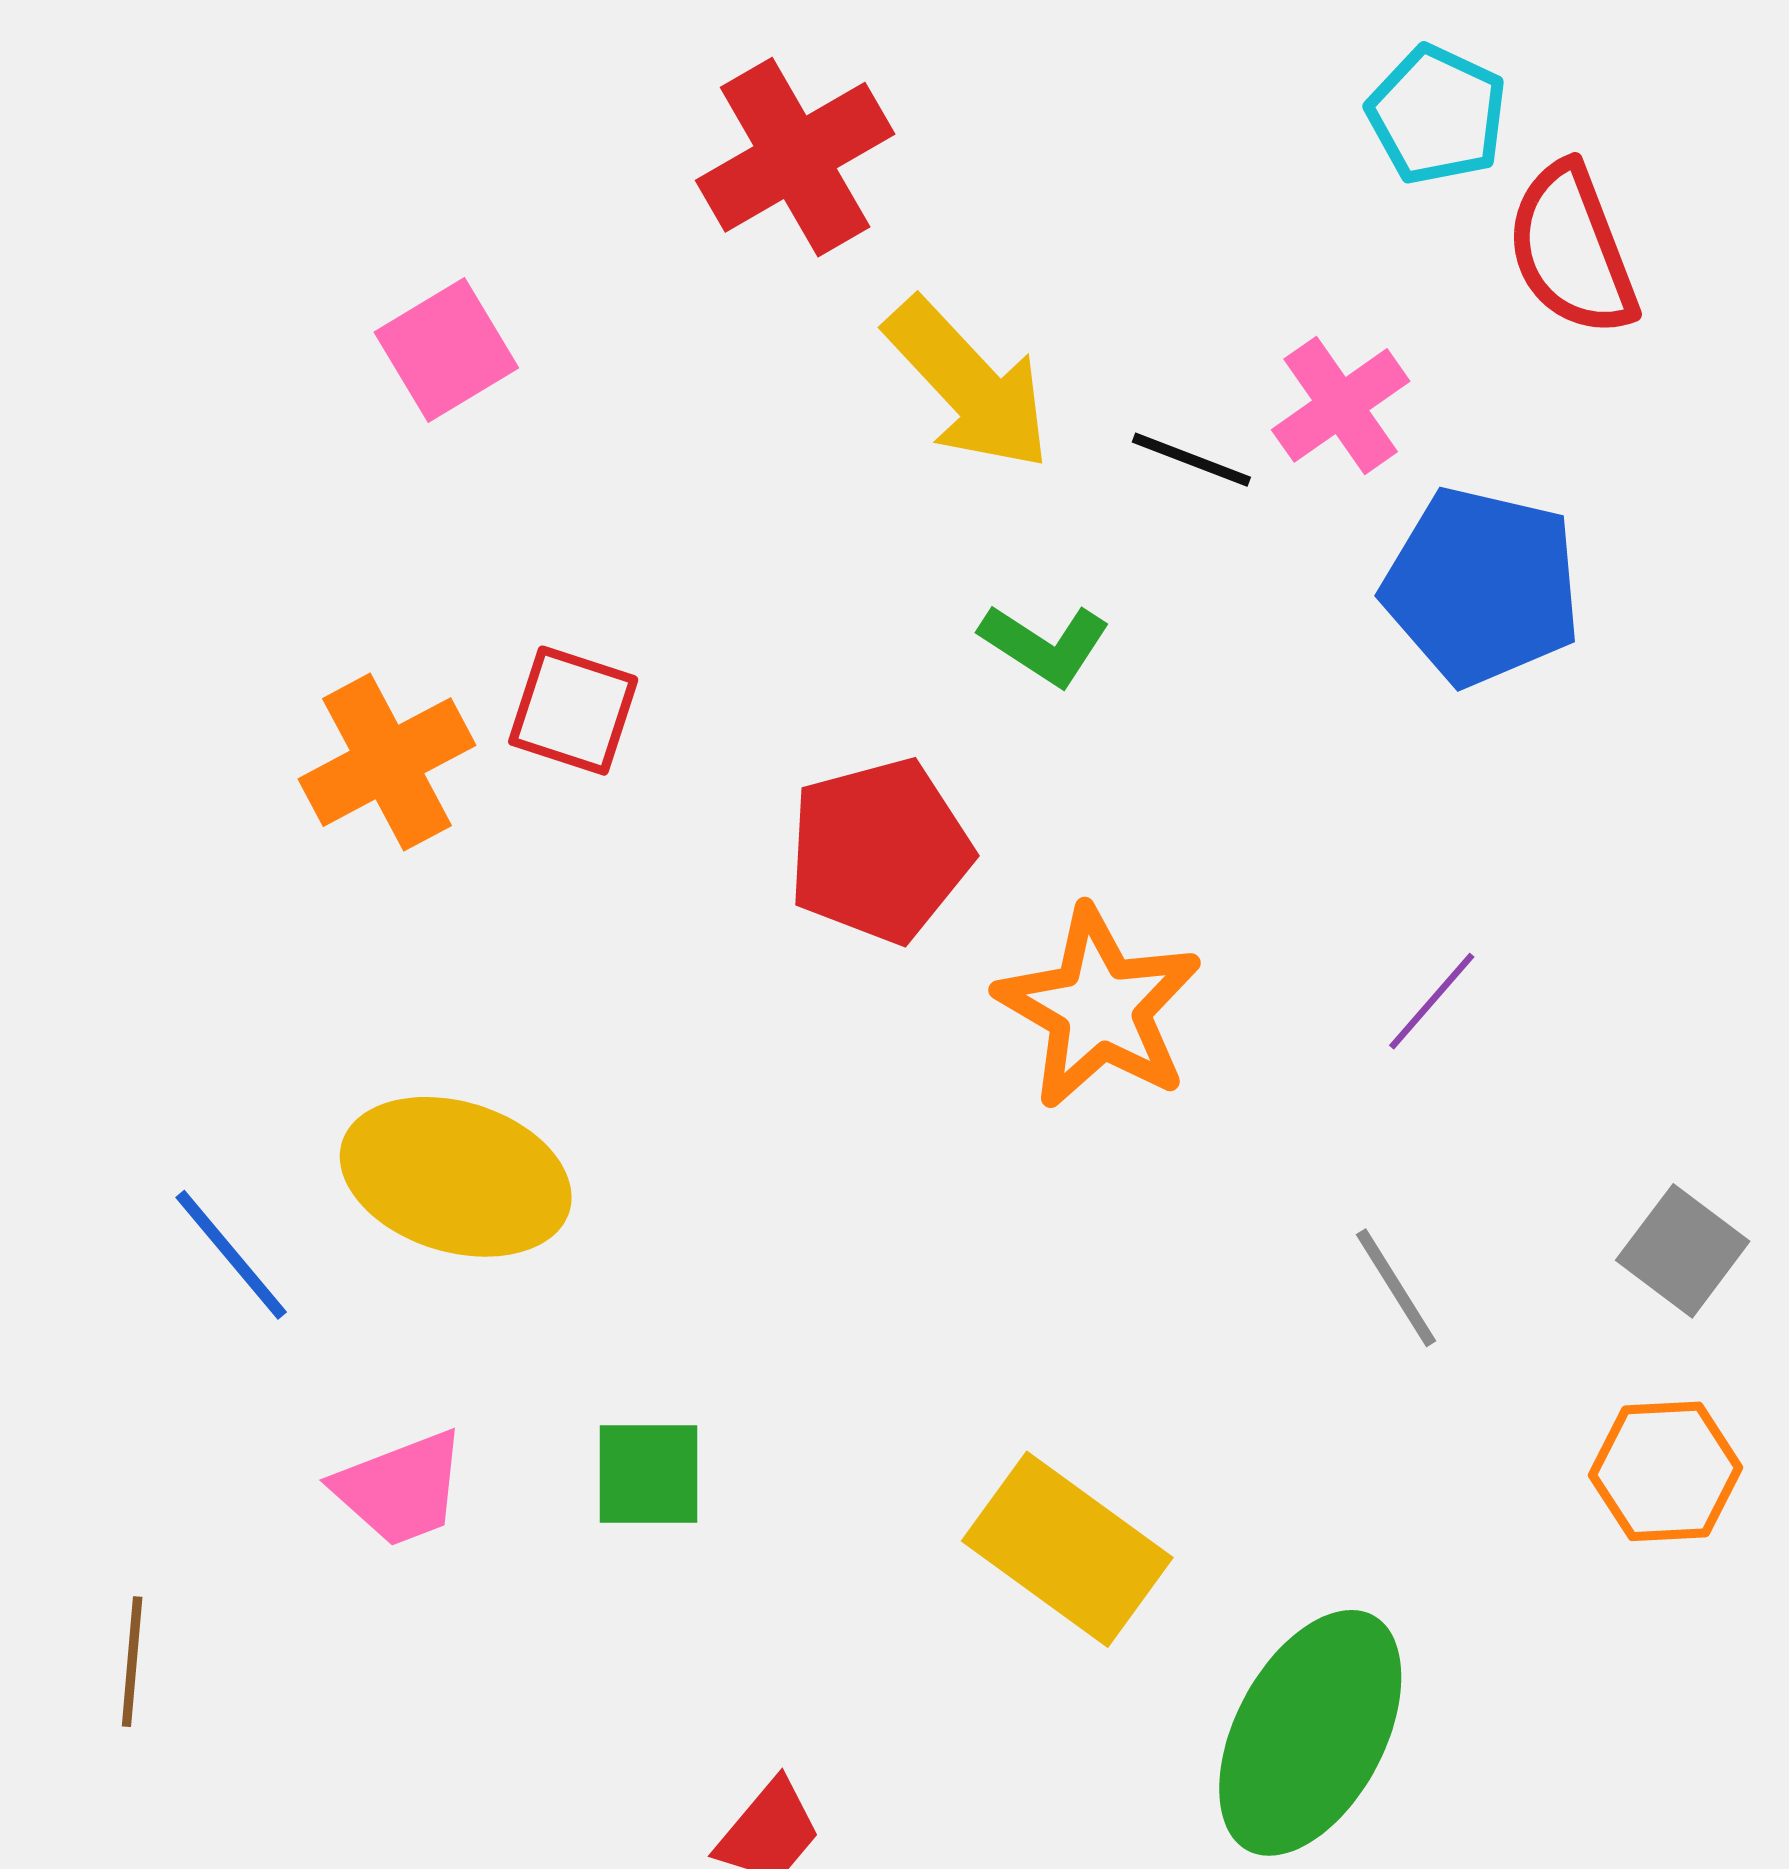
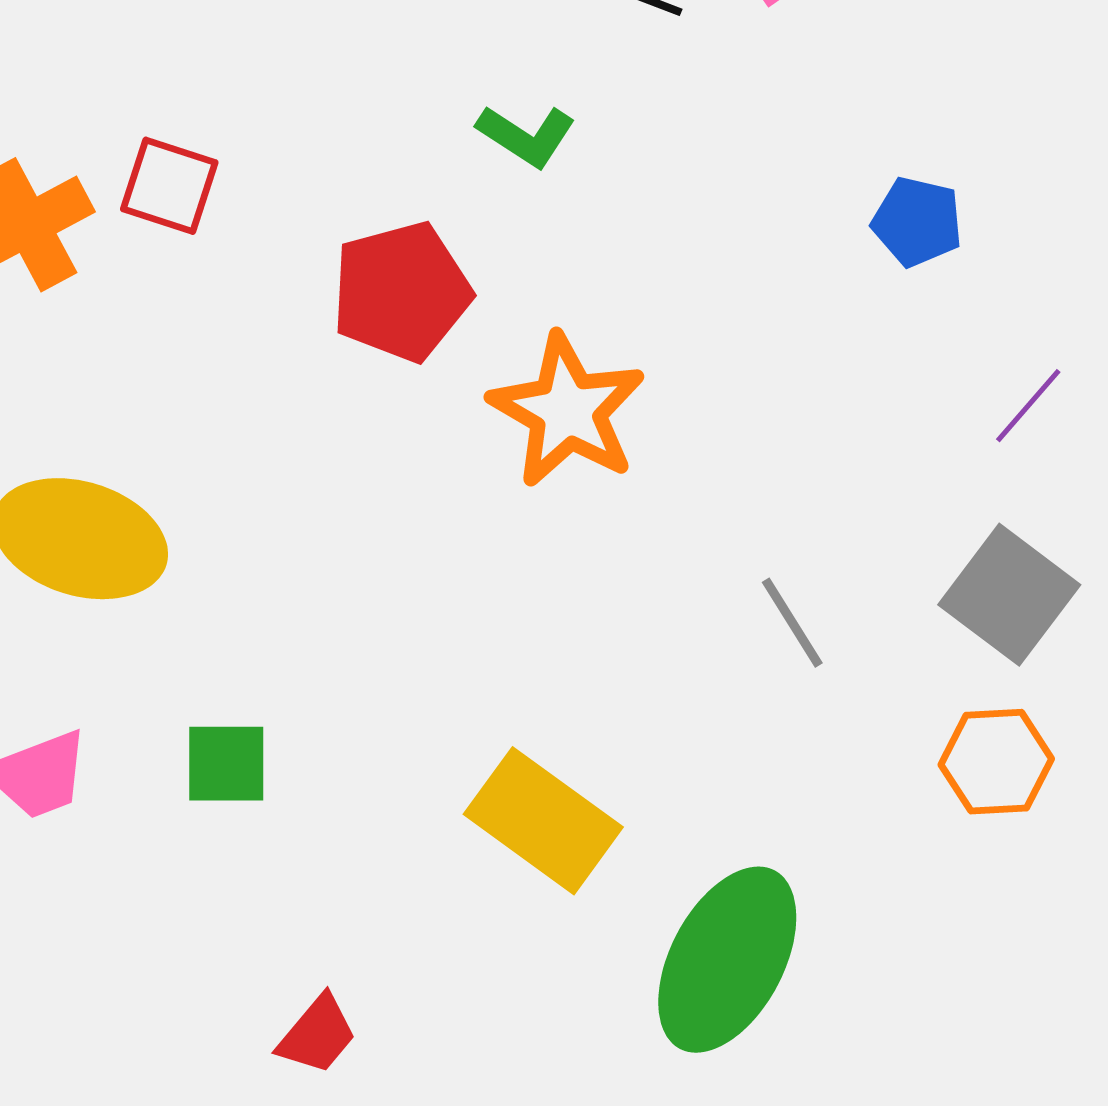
blue pentagon: (1482, 586) -> (917, 222), moved, size x0.6
purple line: (1432, 1001) -> (1028, 406), moved
gray square: (1683, 1251) -> (1009, 595), size x1.4

